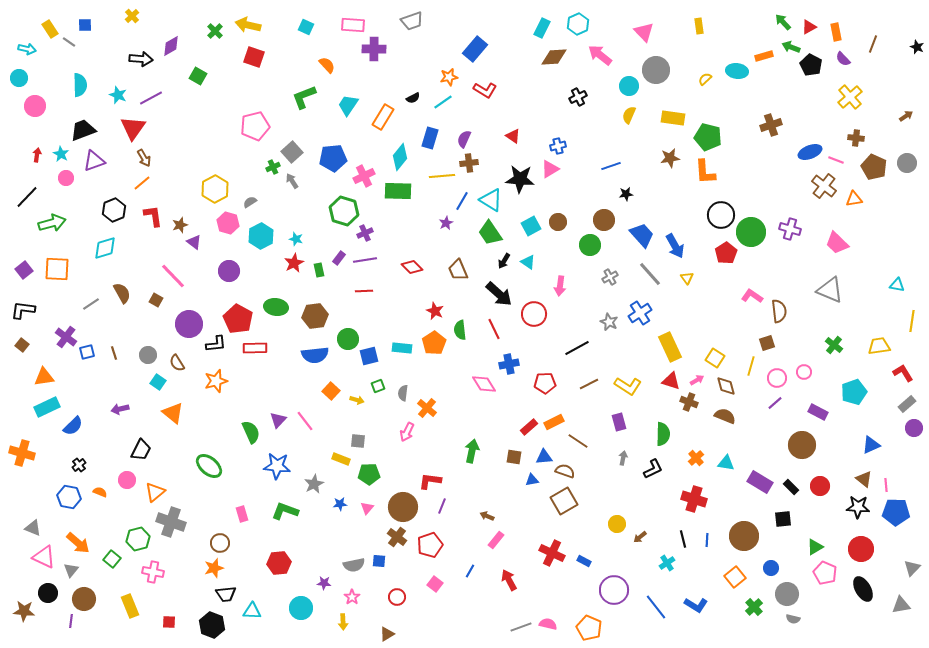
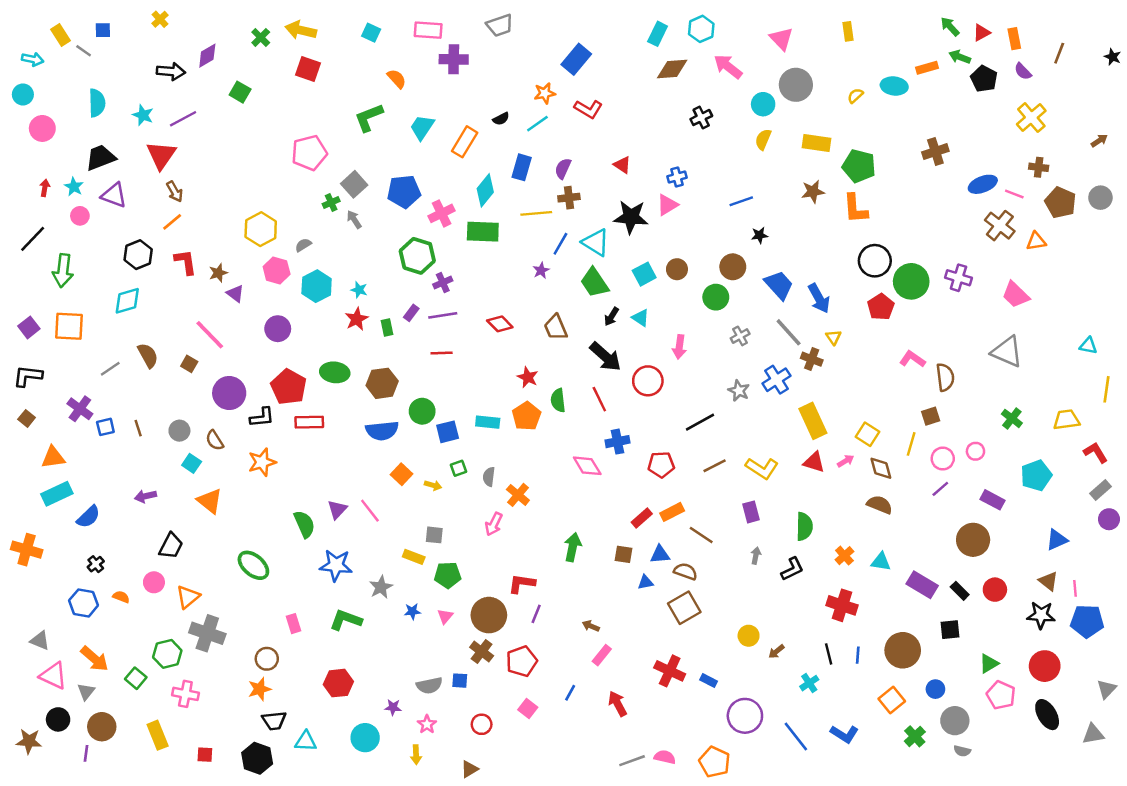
purple triangle: (94, 161) -> (114, 195), turned 40
green arrow: (52, 223) -> (63, 270), turned 112
brown cross: (689, 402) -> (812, 359), moved

